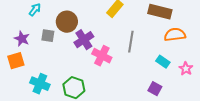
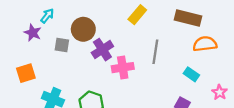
purple star: (22, 39) -> (33, 33), moved
pink cross: (102, 56) -> (123, 68), turned -36
pink star: (186, 69) -> (220, 92), moved

